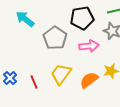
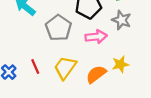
red line: (34, 82) -> (35, 67), moved

